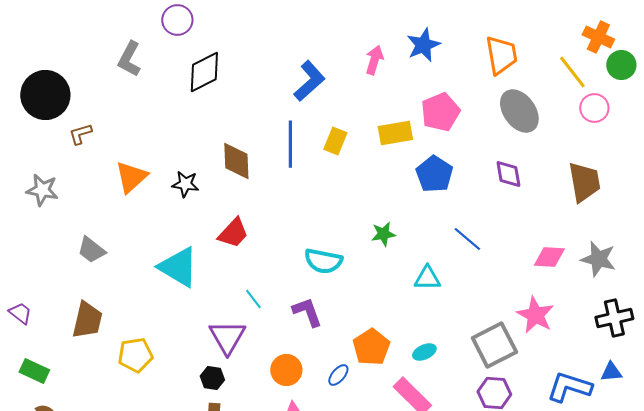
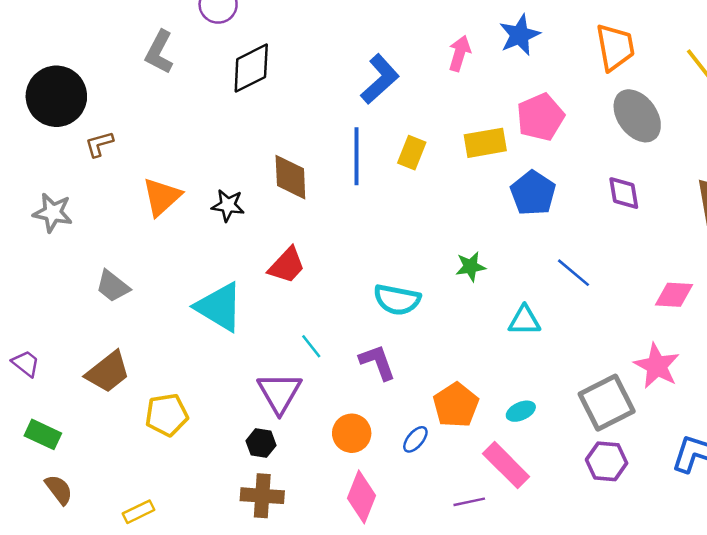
brown trapezoid: (87, 320) -> (108, 372), turned 39

